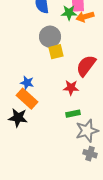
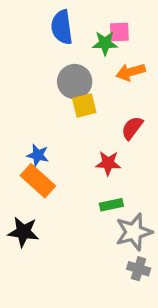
orange arrow: (85, 17) -> (131, 72), moved
red semicircle: (86, 66) -> (132, 128), size x0.7
black star: (18, 118) -> (23, 232), moved

